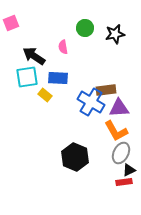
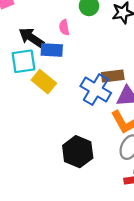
blue rectangle: (58, 78) -> (52, 50), moved
yellow rectangle: (45, 95) -> (44, 82), size x1.5

